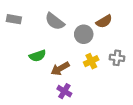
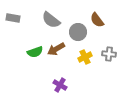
brown semicircle: (104, 21) -> (97, 20), turned 84
brown arrow: (60, 69) -> (56, 49), moved

